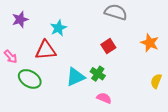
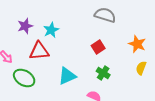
purple star: (20, 19) -> (25, 26), moved
green cross: (98, 74) -> (103, 73), moved
yellow semicircle: (156, 81) -> (141, 68), moved

